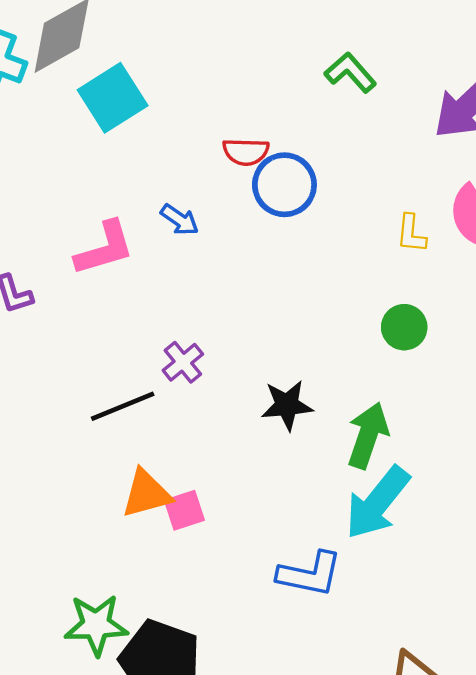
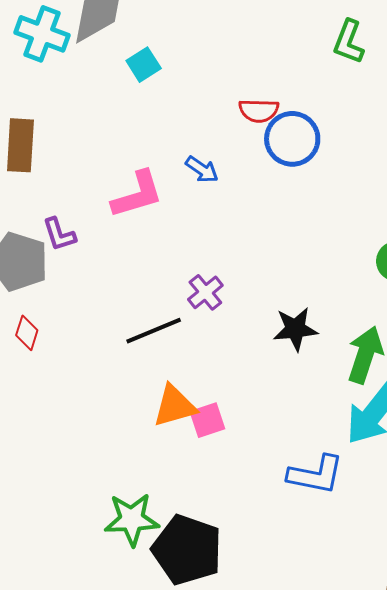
green L-shape: (350, 73) -> (349, 42), turned -117
cyan square: (113, 98) -> (144, 65), size x0.6

